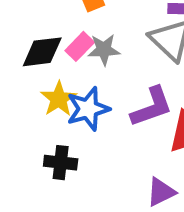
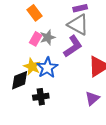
black diamond: (42, 52) -> (20, 80), moved
purple L-shape: (152, 107) -> (73, 46), moved

